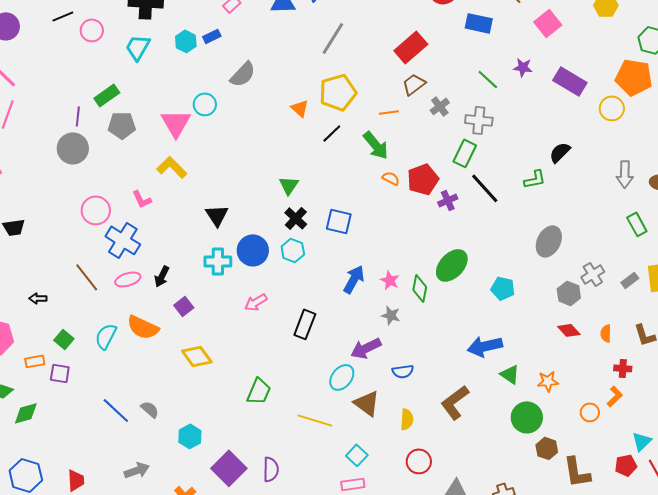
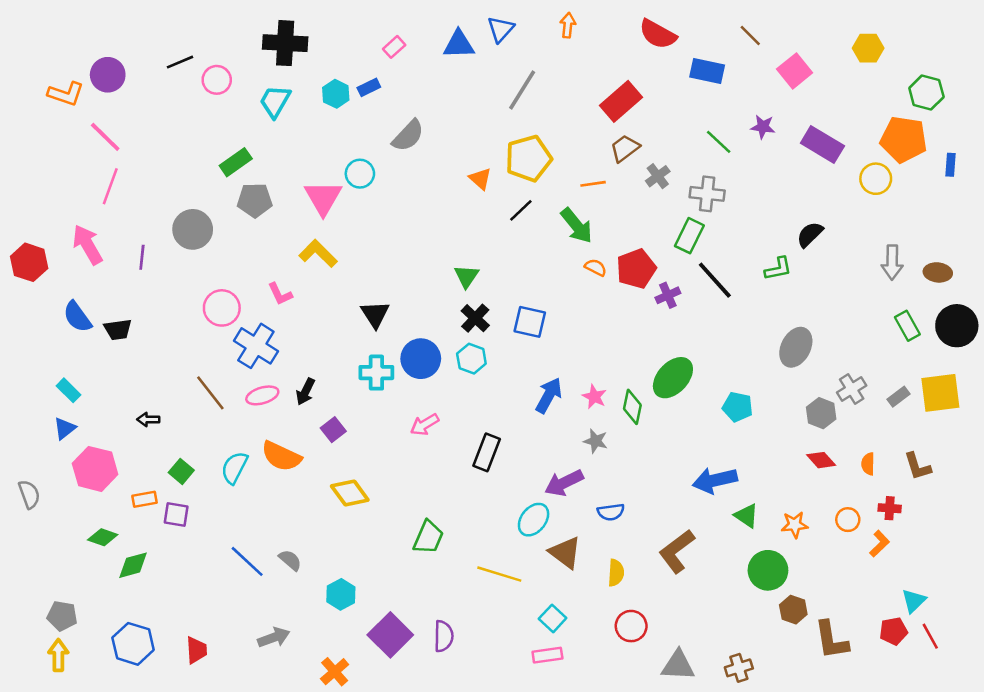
purple line: (78, 116) -> (142, 257), moved
orange circle: (590, 412) -> (848, 520), moved

